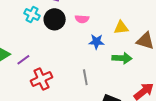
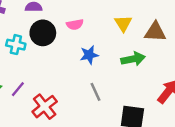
cyan cross: (32, 15) -> (16, 45), moved
yellow triangle: (121, 28) -> (123, 23), turned -42
blue star: (96, 42) -> (89, 55), moved

